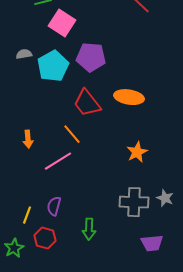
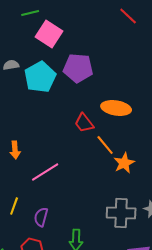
red trapezoid: (87, 103) -> (84, 123), moved, size x0.7
orange line: (72, 134) -> (105, 145), moved
yellow line: (27, 215) -> (14, 206), moved

